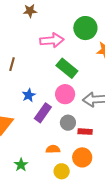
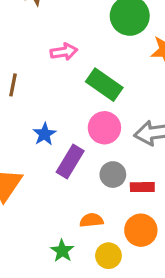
pink arrow: (52, 40) -> (64, 52), moved, size x0.7
green star: (21, 165) -> (62, 251), moved

